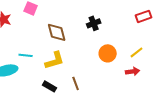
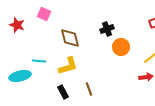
orange circle: (108, 53) -> (121, 47), moved
black rectangle: (50, 86) -> (63, 92), turned 32

